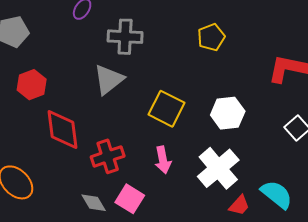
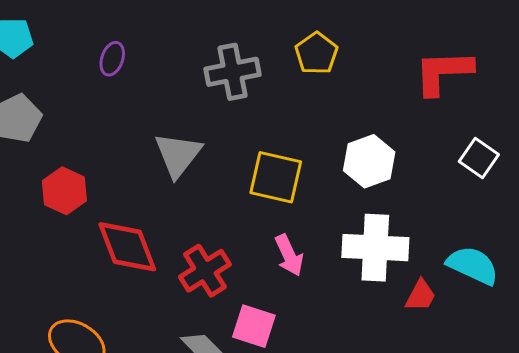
gray cross: (125, 37) -> (233, 72), moved
white cross: (218, 168) -> (375, 248), turned -33

